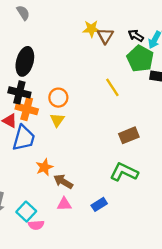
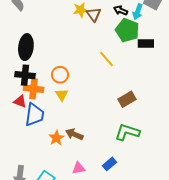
brown arrow: (63, 182) -> (74, 134), moved

